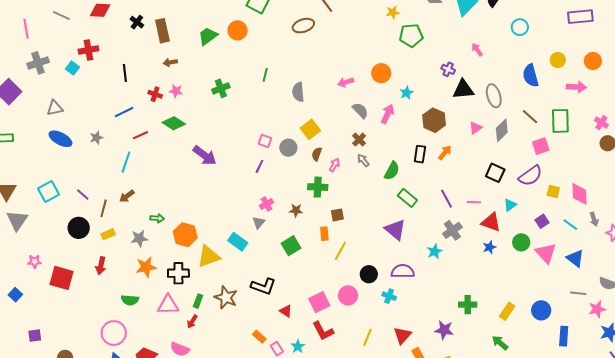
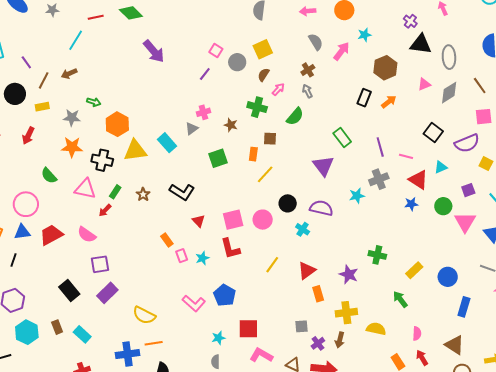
green semicircle: (392, 171) -> (295, 116), moved
brown star: (226, 297) -> (143, 194), size x0.6
green semicircle: (130, 300) -> (49, 176), turned 30

